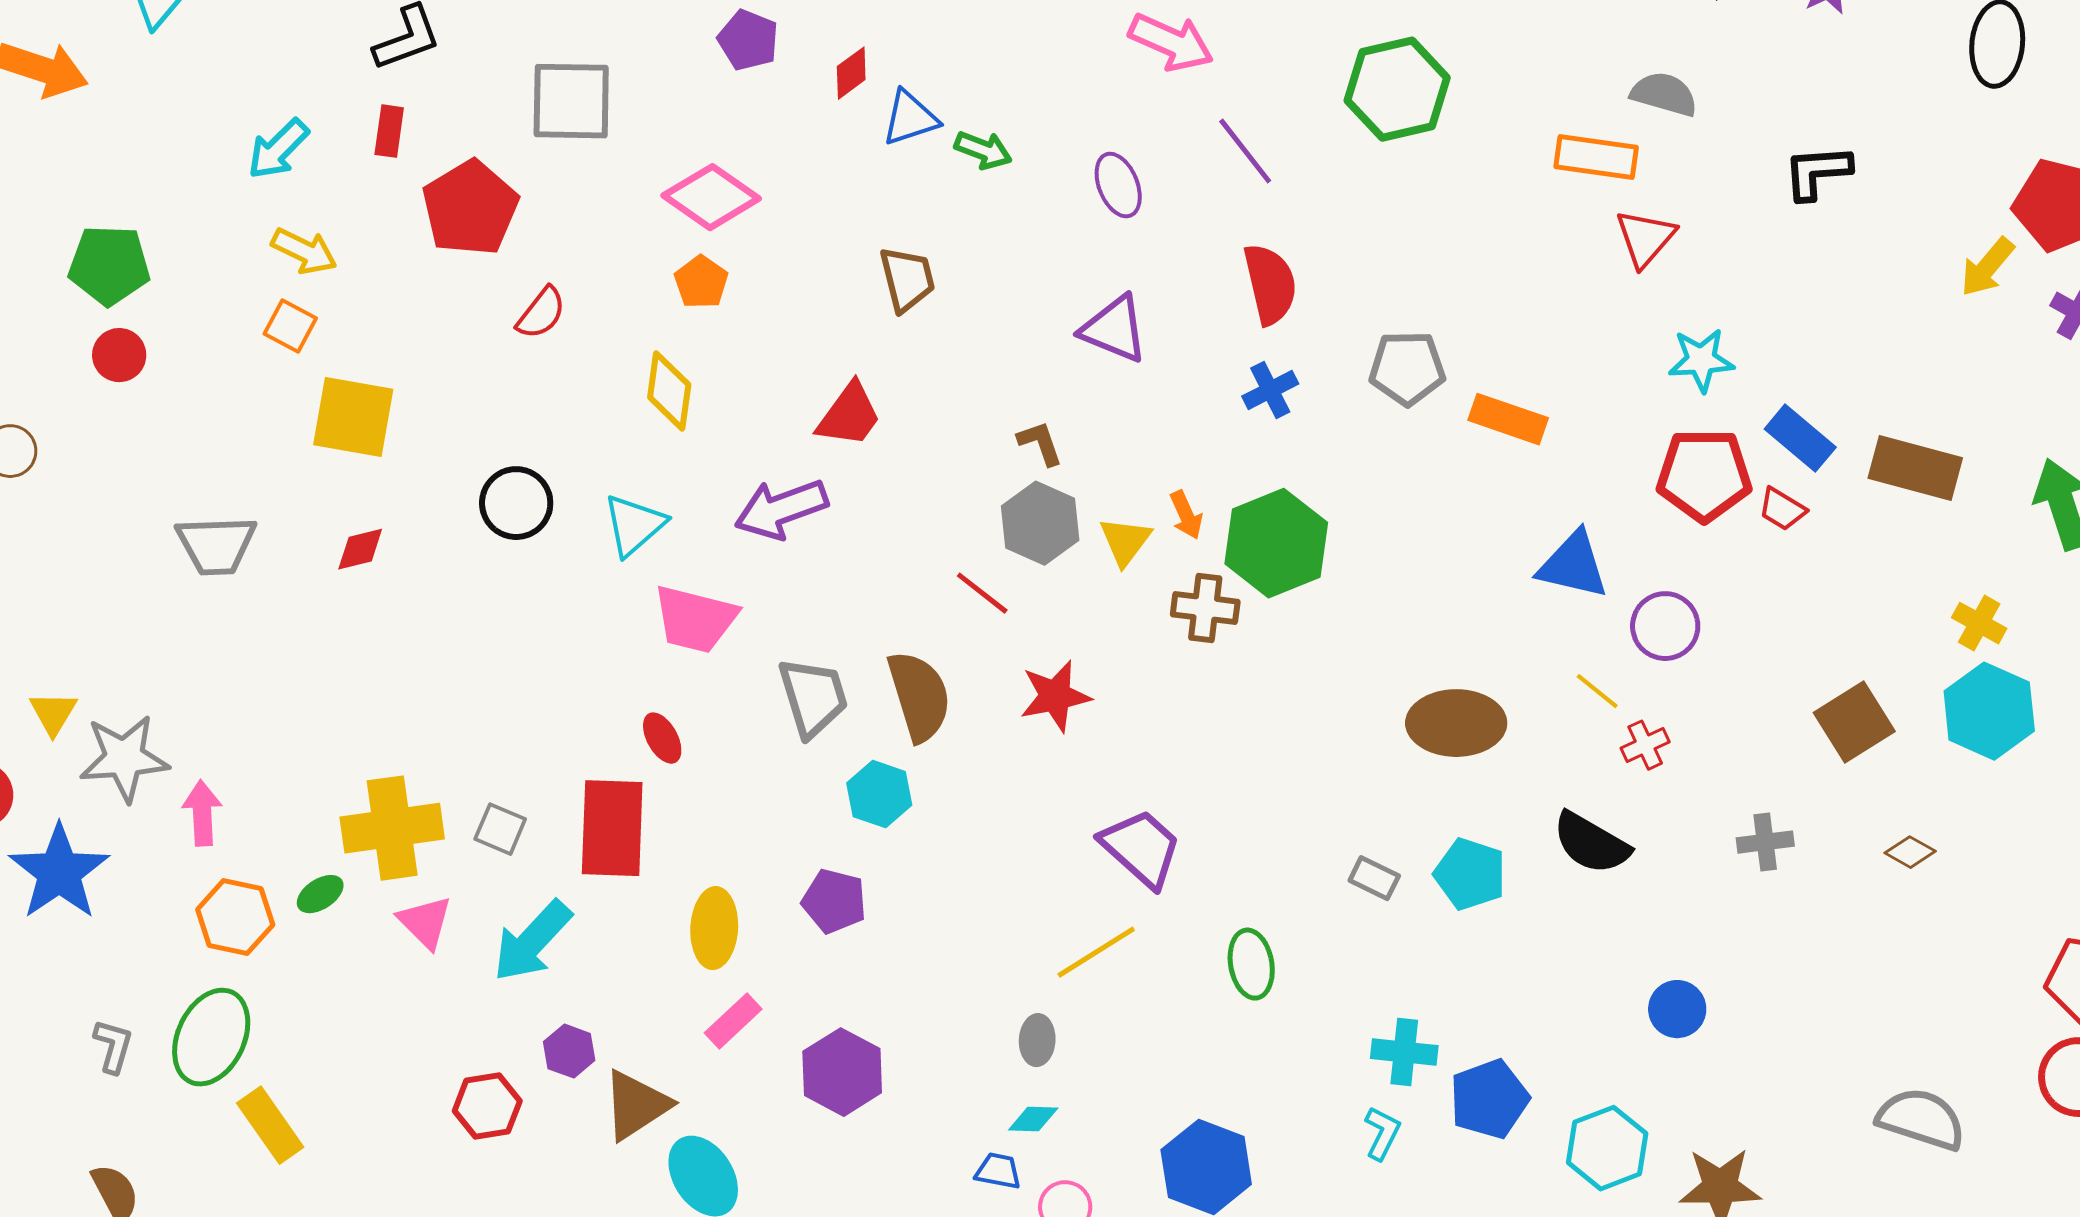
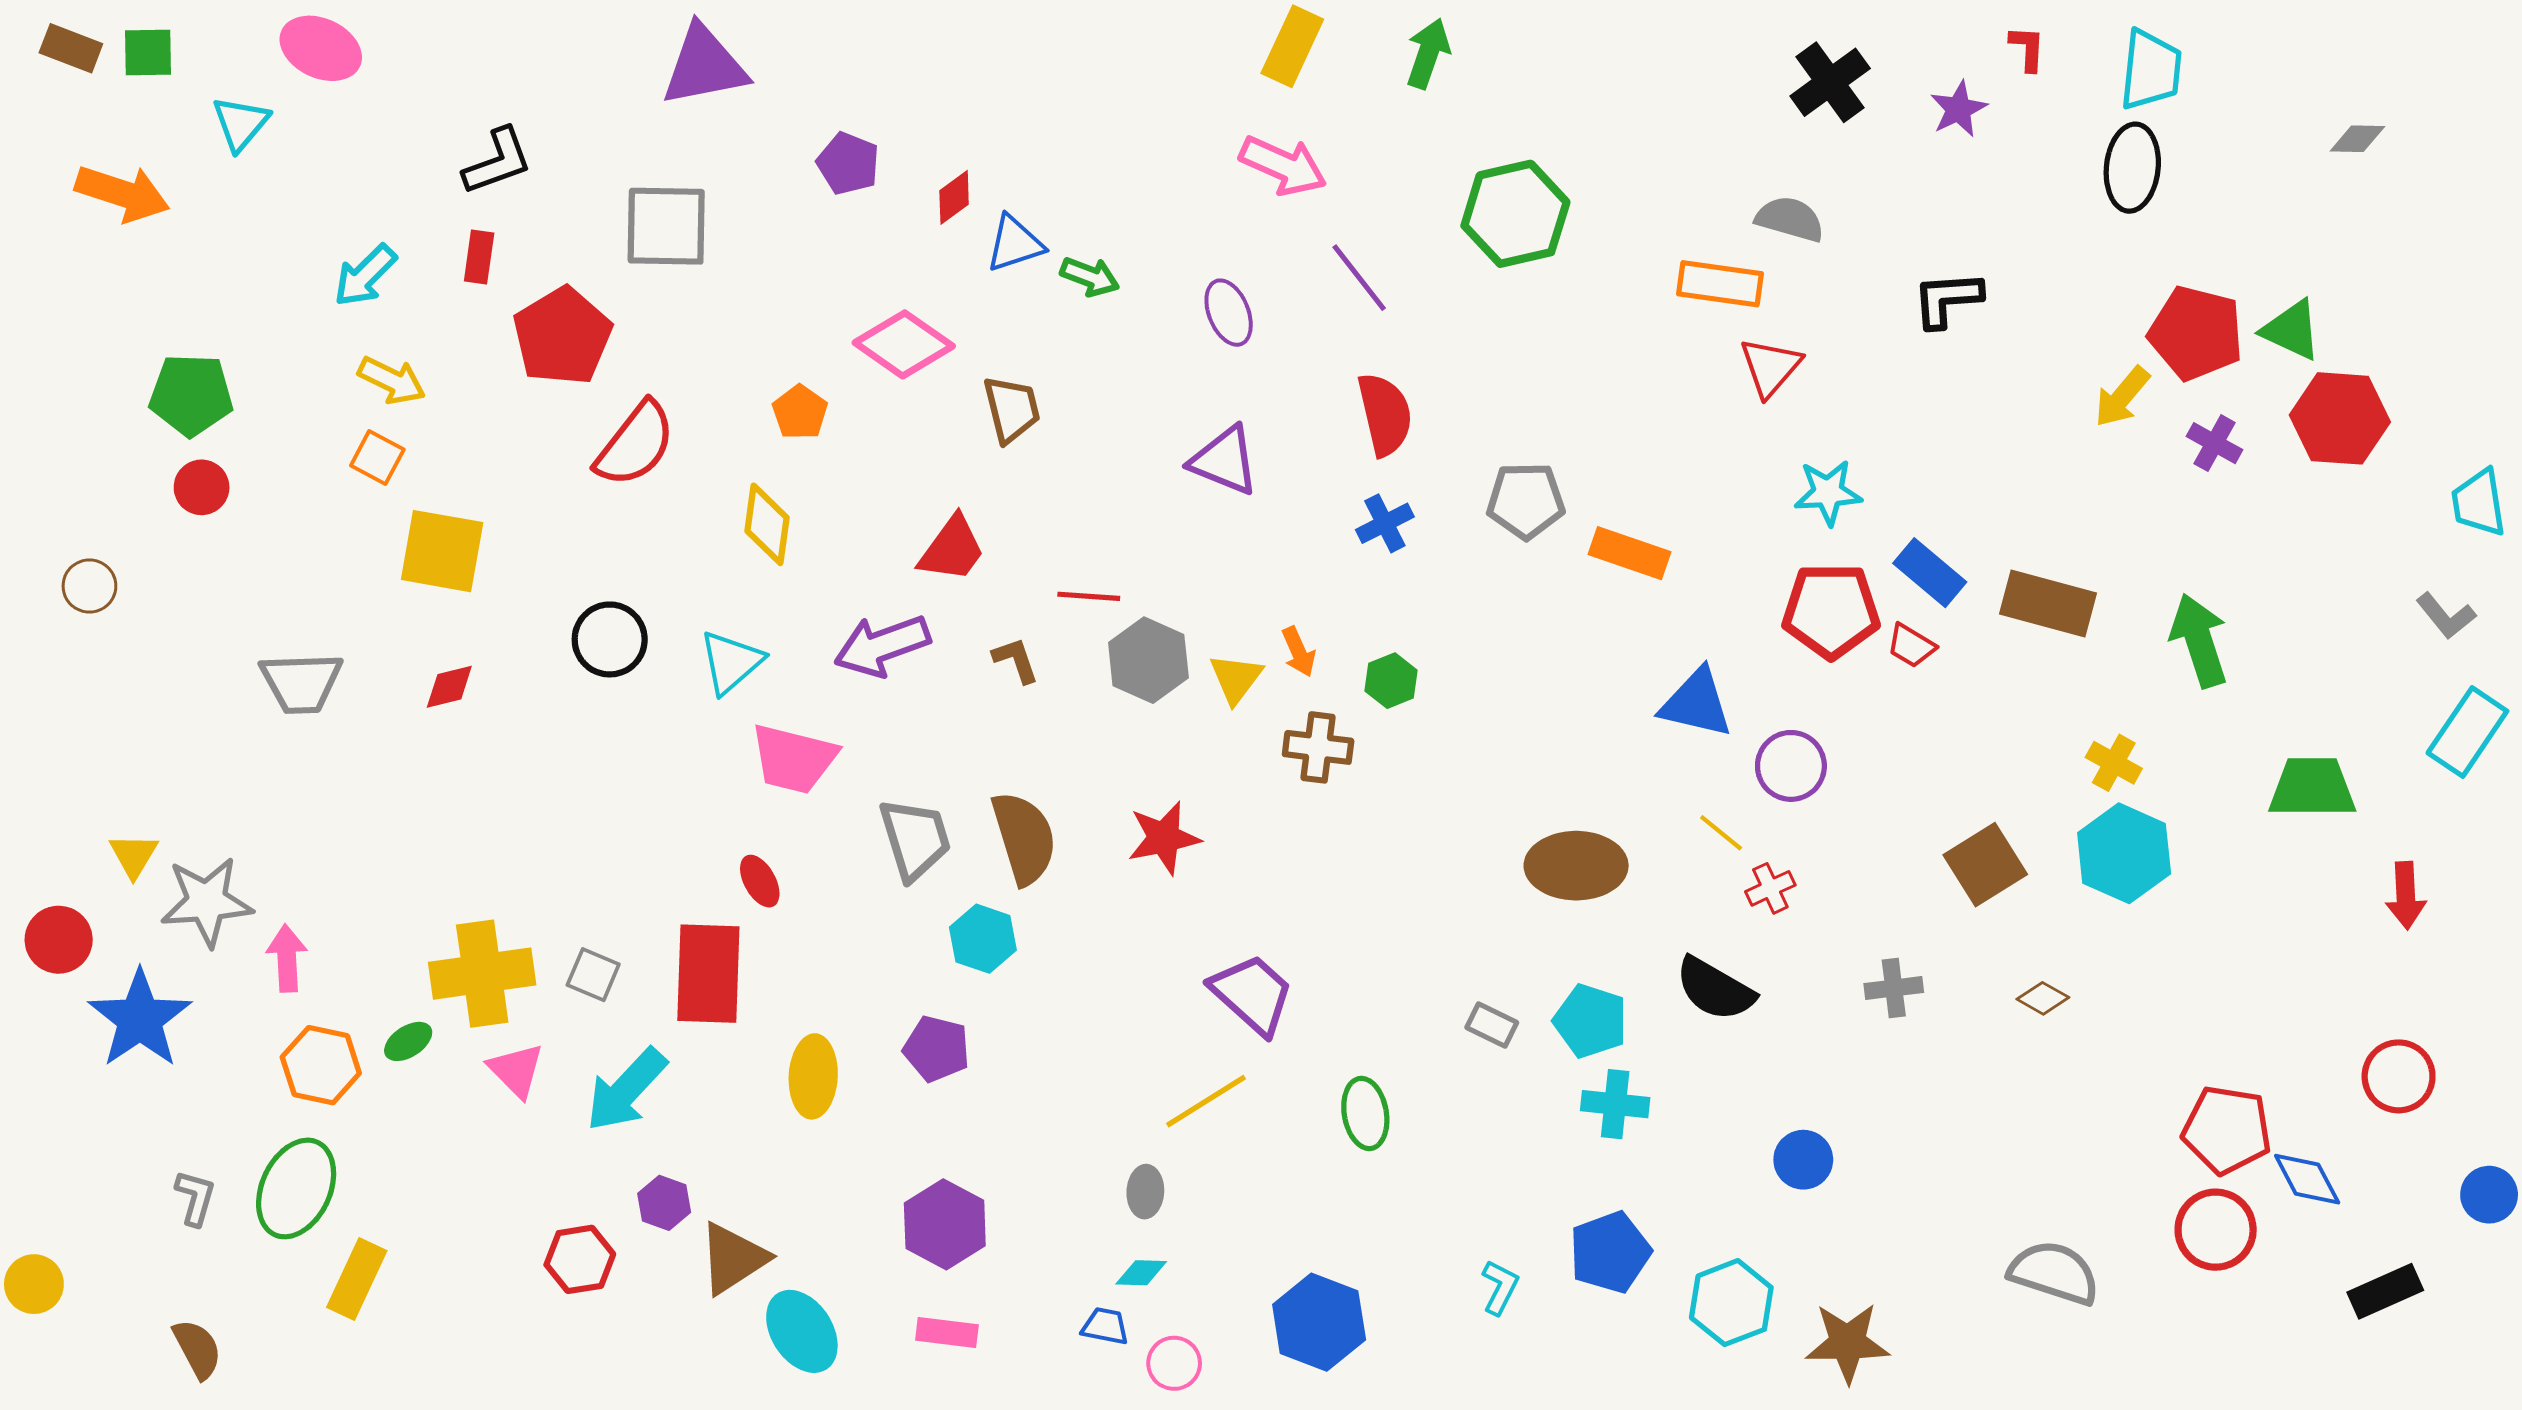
pink diamond: (711, 197) -> (904, 344), moved
red semicircle: (541, 313) -> (635, 444), size x1.6
brown L-shape: (1040, 443) -> (1016, 660), moved
green hexagon: (1276, 543) -> (1391, 681), size x0.5
red line: (982, 593) -> (1089, 596), moved, turned -34
pink rectangle: (733, 1021) -> (947, 1332), moved, turned 50
cyan cross: (1404, 1052) -> (1615, 1104), moved
yellow rectangle: (270, 1125) -> (357, 1279), turned 60

